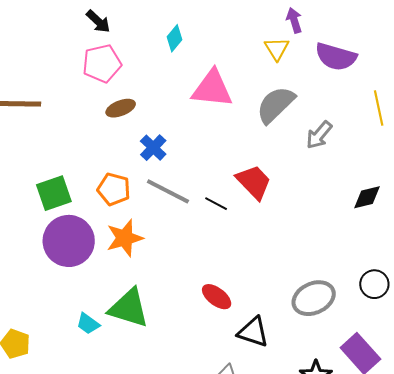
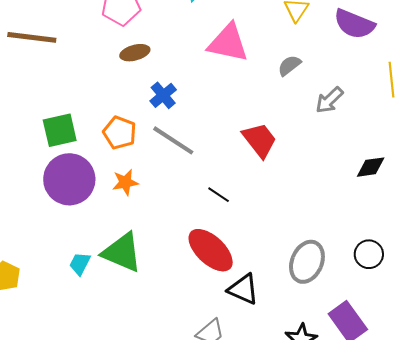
gray semicircle: (276, 105) -> (289, 65), size x0.6
black line: (216, 204) -> (219, 195), moved
orange star: (125, 238) -> (125, 182), size x0.7
red ellipse: (217, 297) -> (211, 250), size x1.6
gray ellipse: (314, 298) -> (307, 262), turned -48
cyan trapezoid: (88, 324) -> (80, 264), turned 75

